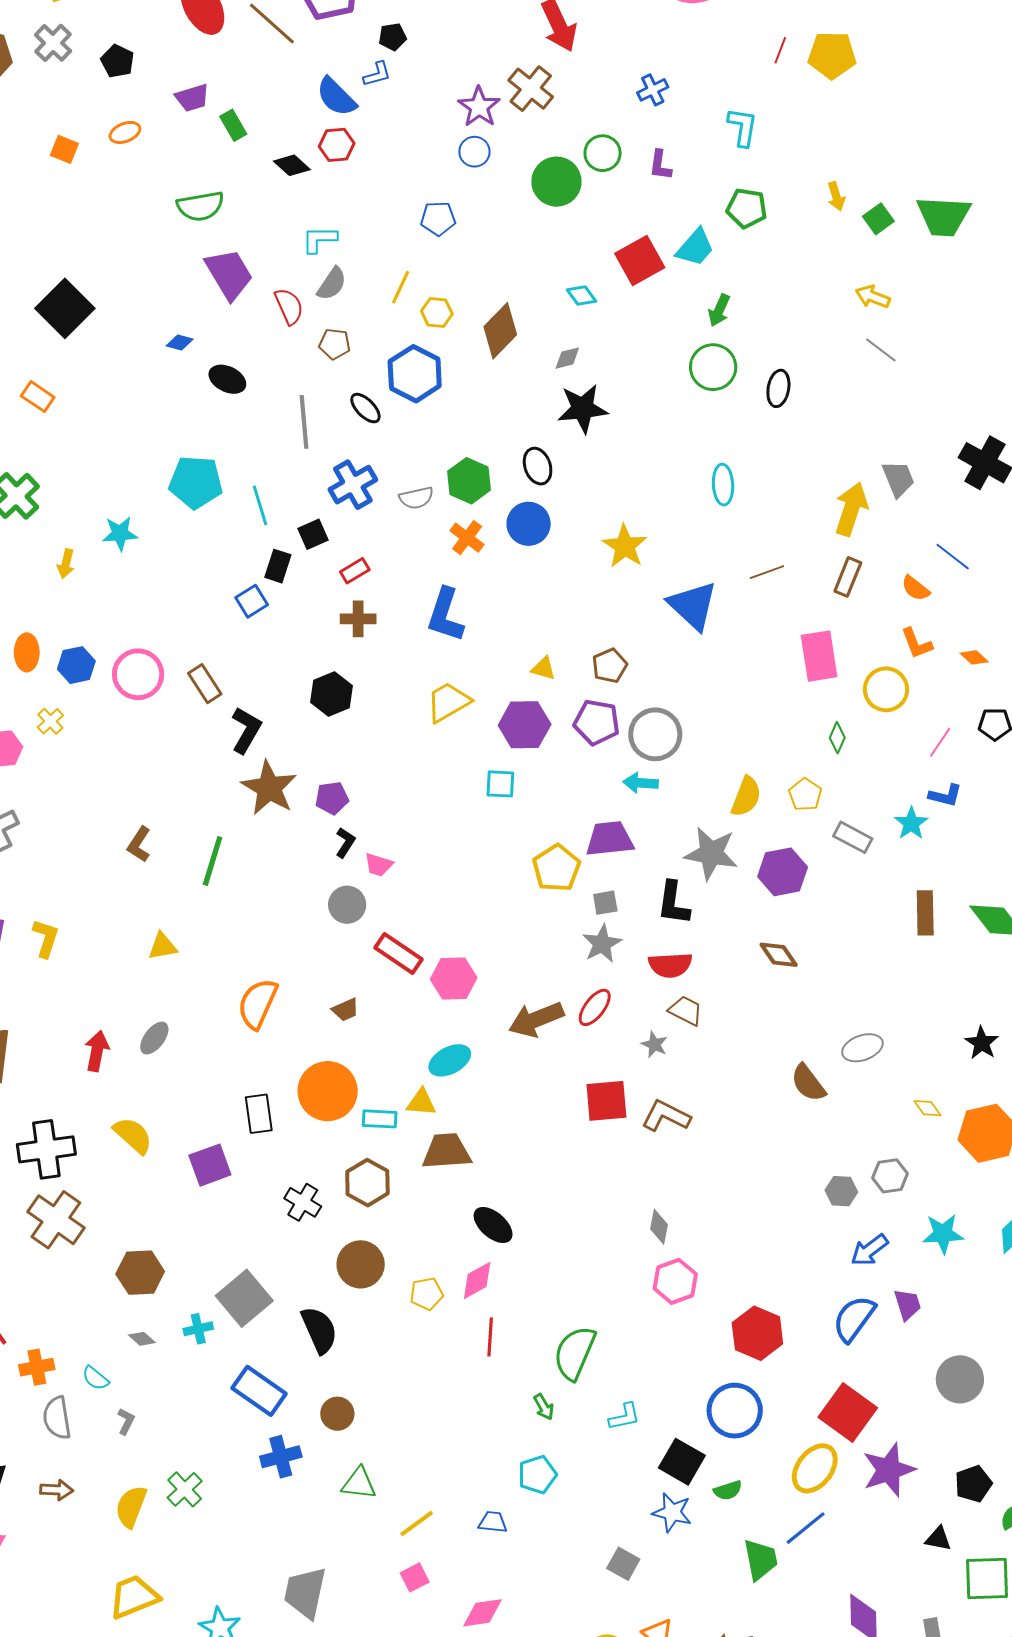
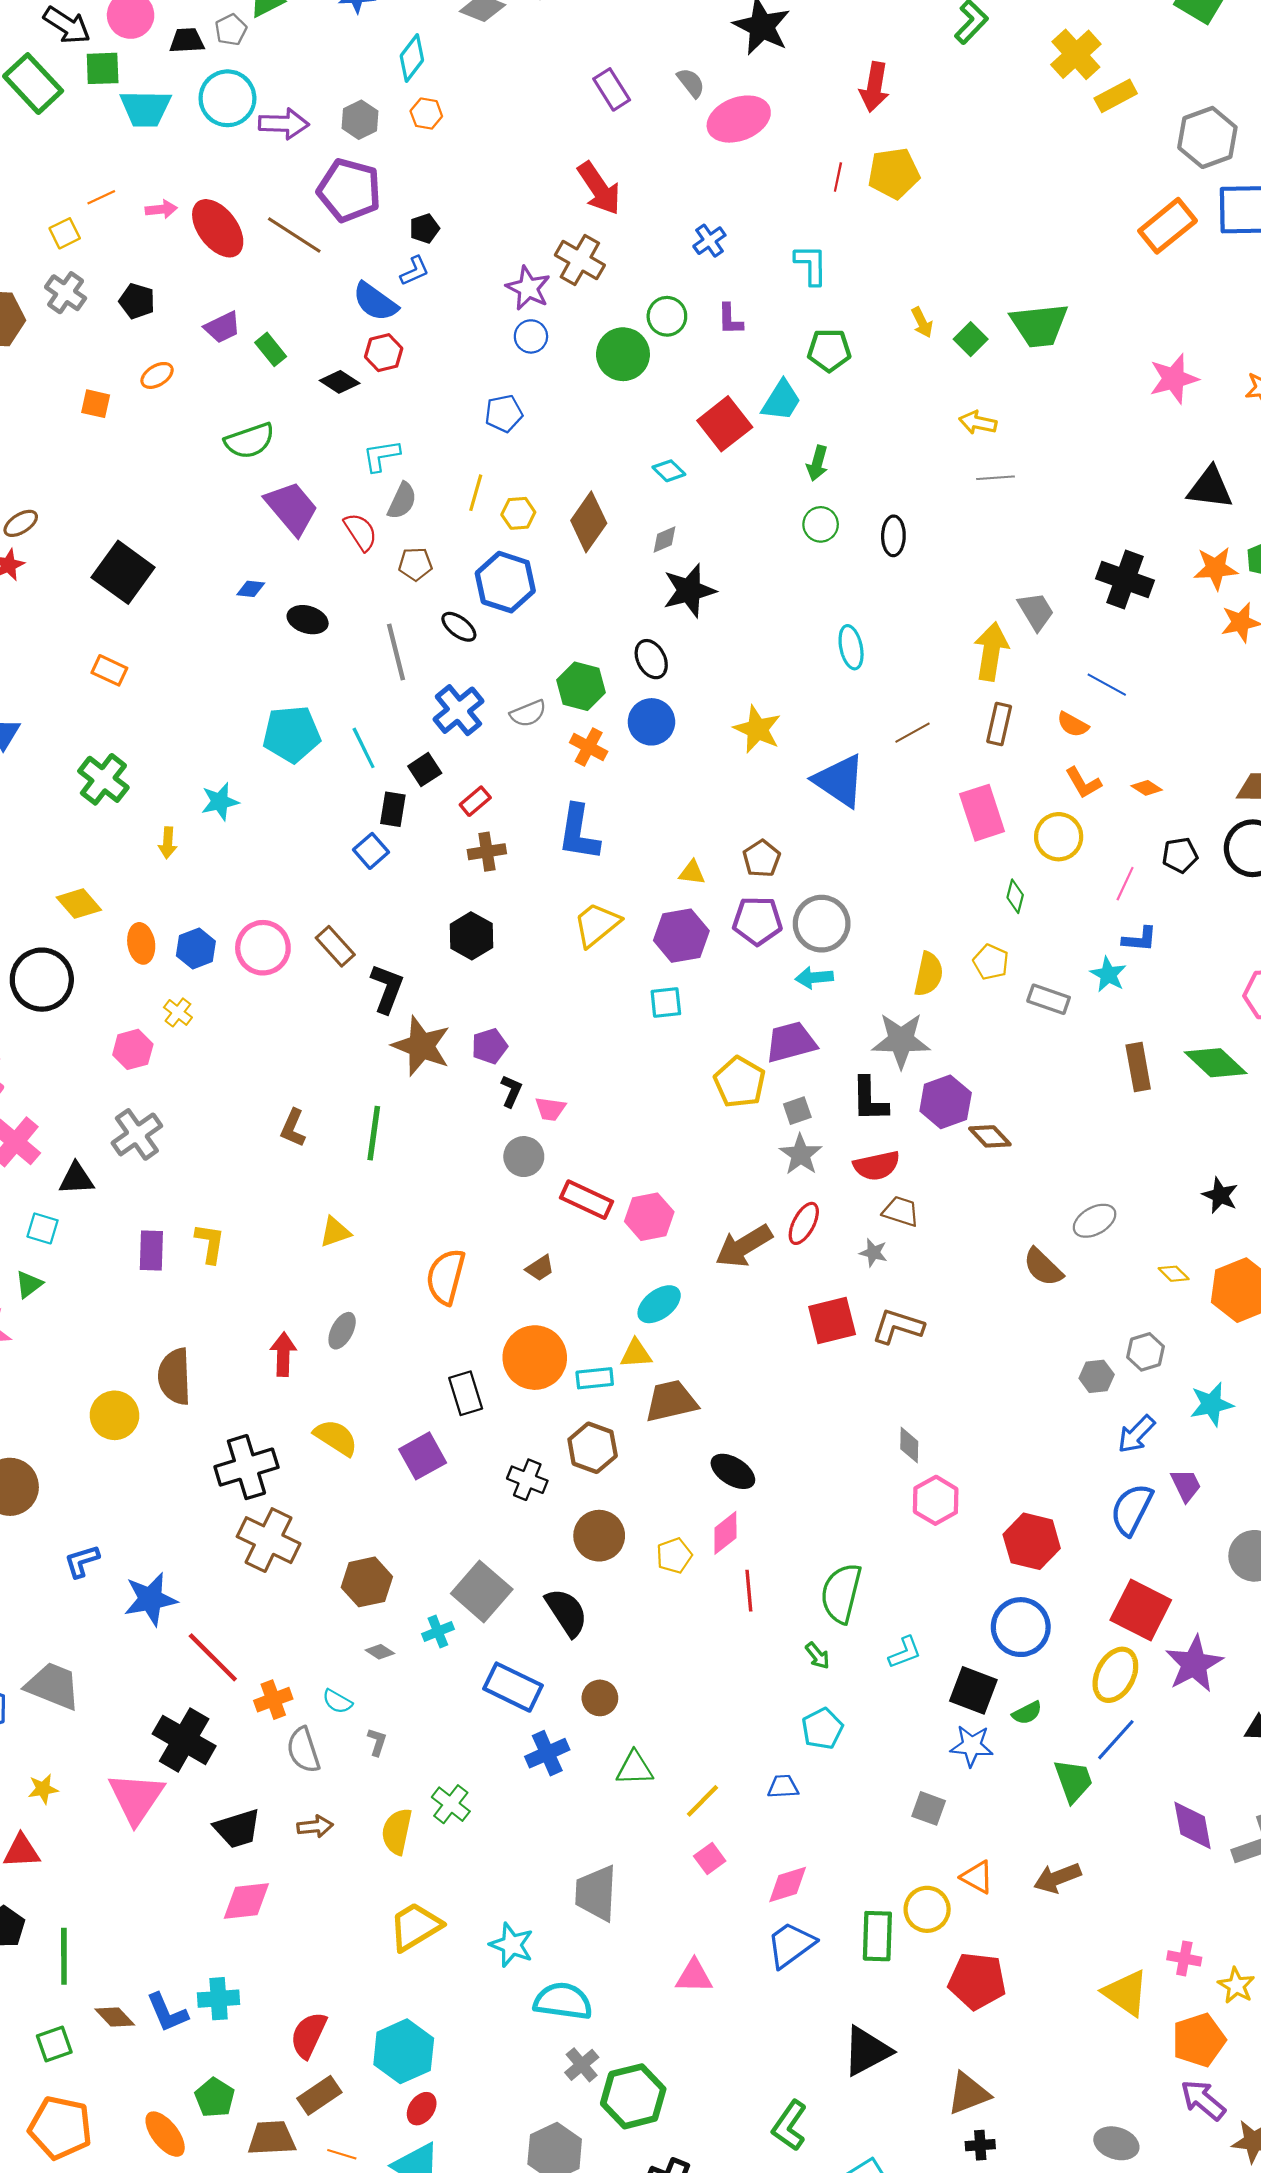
gray line: (881, 350) -> (995, 478), turned -32
green circle: (713, 367) -> (821, 524), size x0.7
purple hexagon: (783, 872) -> (946, 1102), moved

